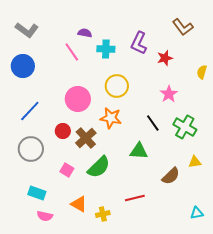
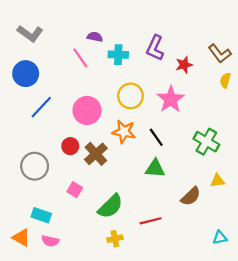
brown L-shape: (183, 27) -> (220, 54), moved
pink star: (169, 94) -> (171, 99), moved, size x1.4
blue line: (30, 111) -> (41, 107), moved
black line: (153, 123) -> (156, 137), moved
green semicircle: (99, 167) -> (110, 206), moved
orange triangle: (79, 204) -> (21, 238), moved

